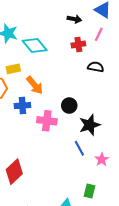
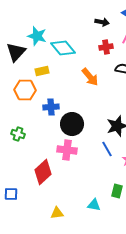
orange arrow: (35, 85) -> (90, 77), moved
black circle: (69, 106) -> (72, 124), moved, size x1.5
pink cross: (47, 121) -> (67, 150), moved

